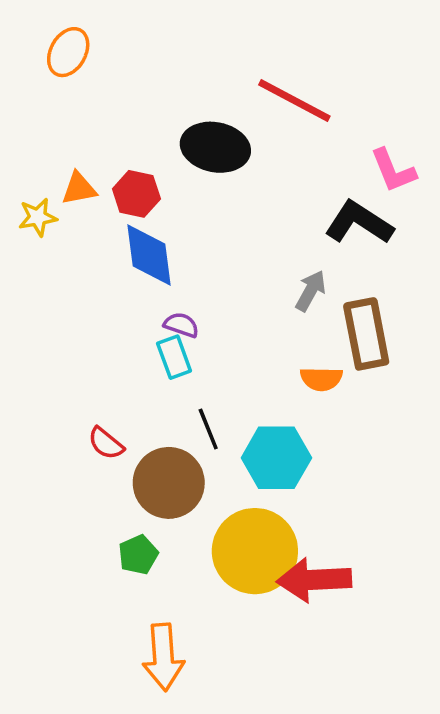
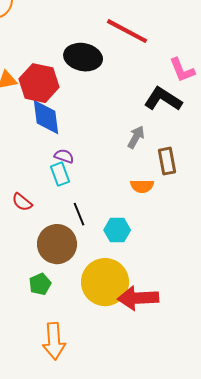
red hexagon: (136, 194) -> (39, 83), size x1.5
brown rectangle: (366, 334) -> (167, 161), size x0.7
red semicircle: (106, 443) -> (22, 202), moved
cyan hexagon: (276, 458) -> (117, 230), size x0.7

